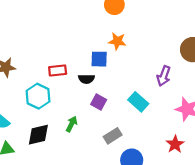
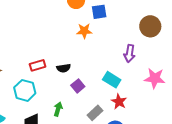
blue square: (99, 59) -> (99, 12), moved
purple square: (99, 102) -> (78, 86), turned 32
red star: (175, 144) -> (119, 102), moved

